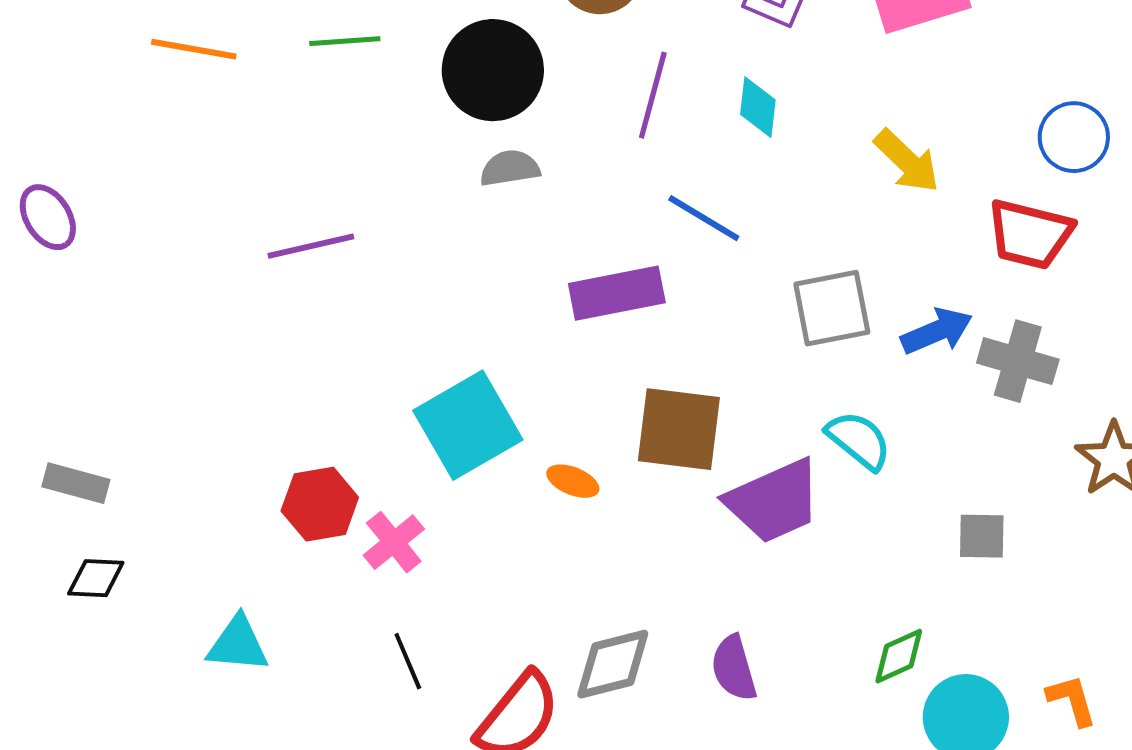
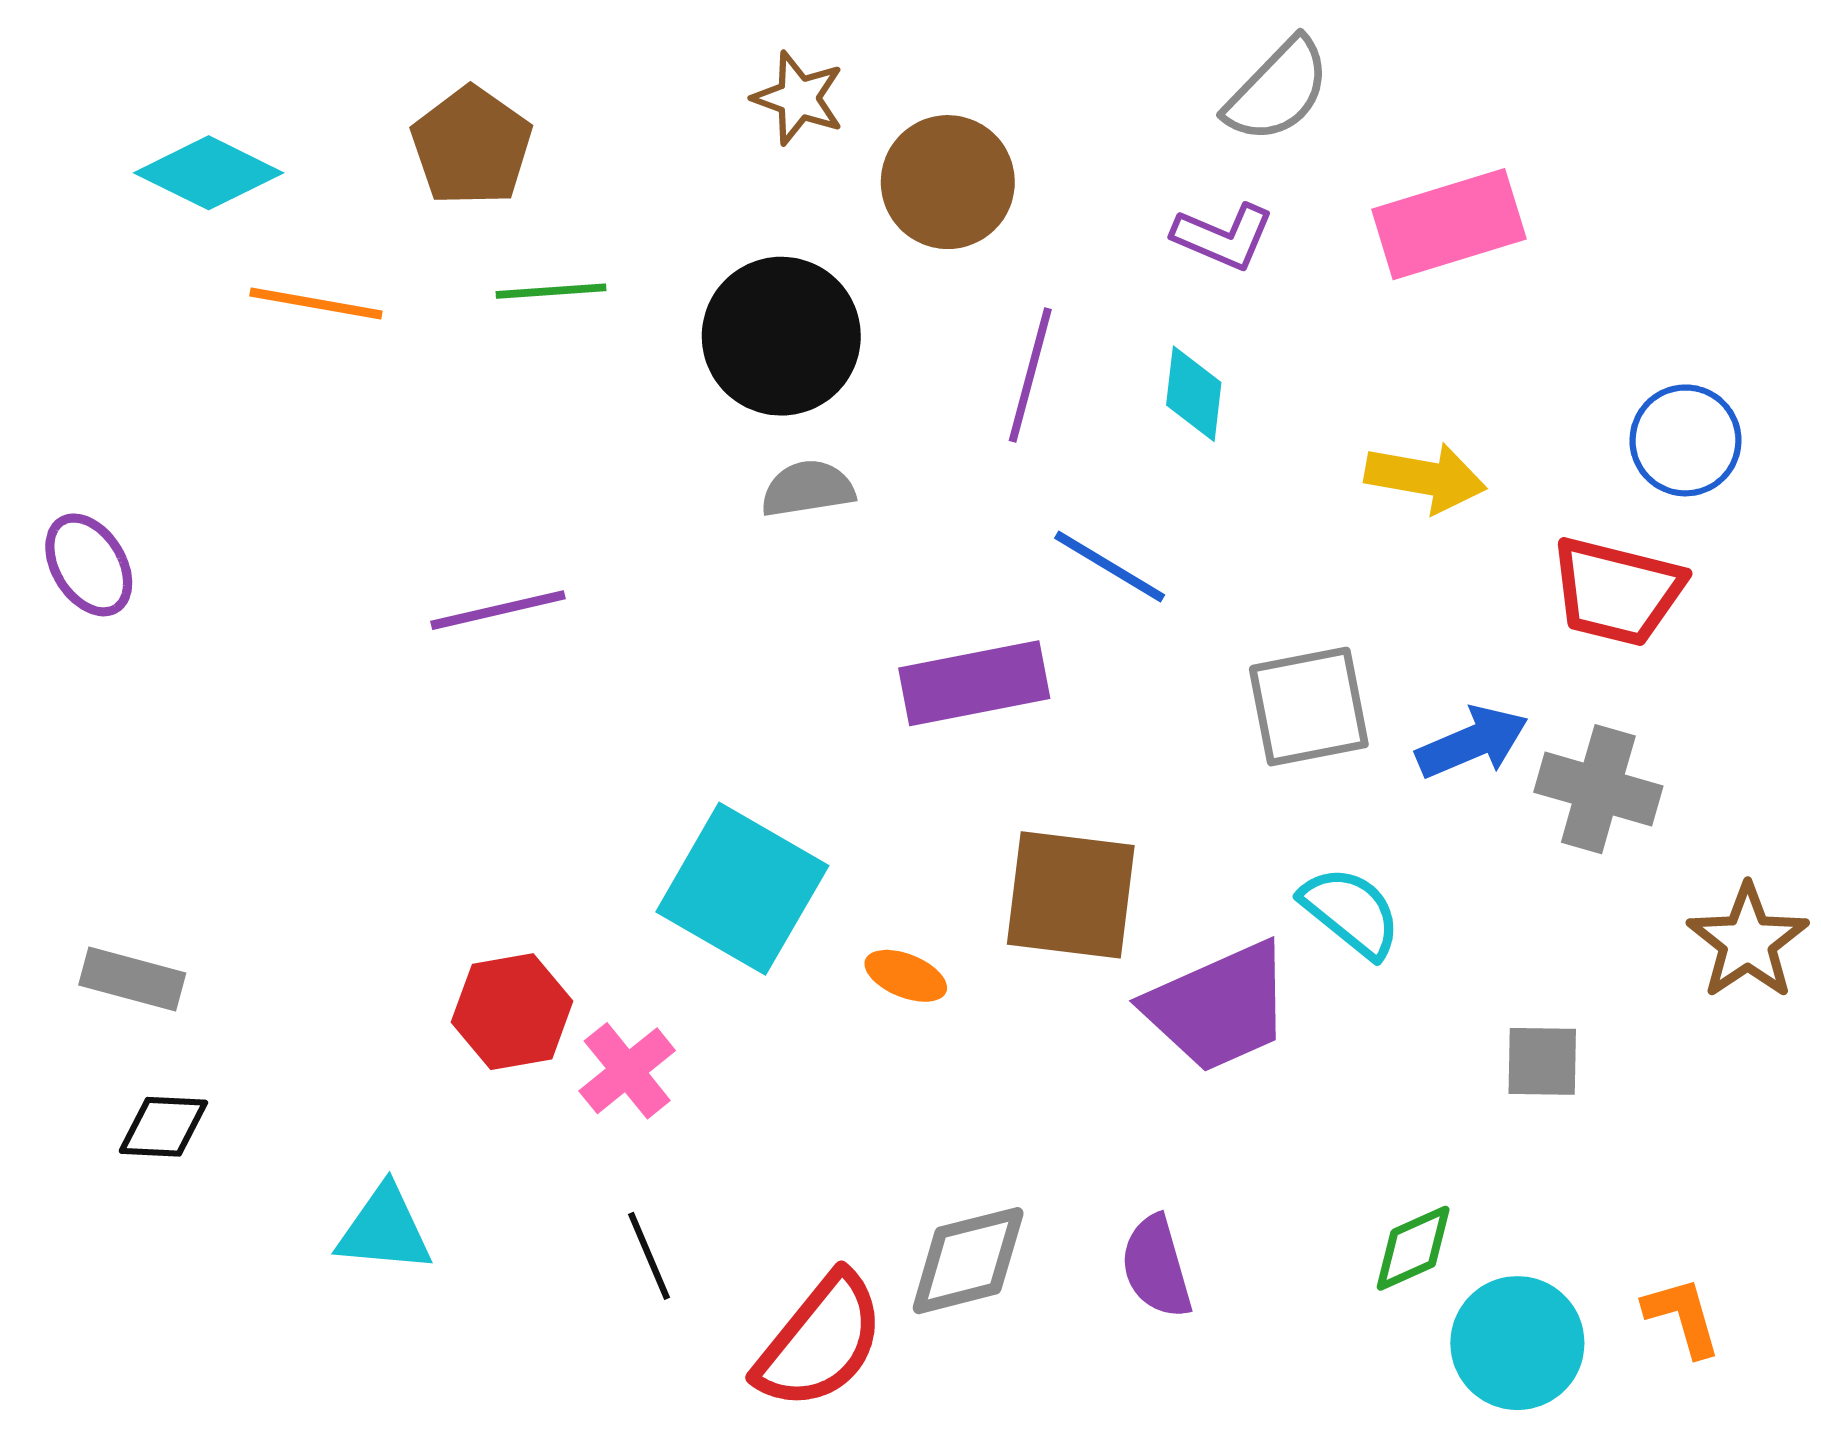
yellow arrow: (907, 161) -> (1426, 478), turned -34
cyan square: (468, 425) -> (742, 889), turned -30

